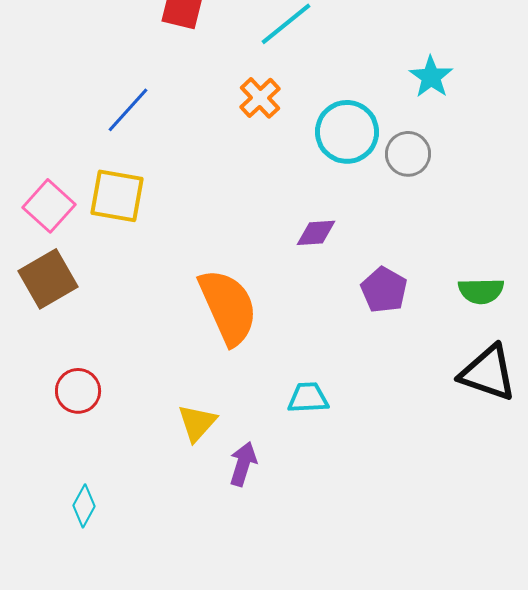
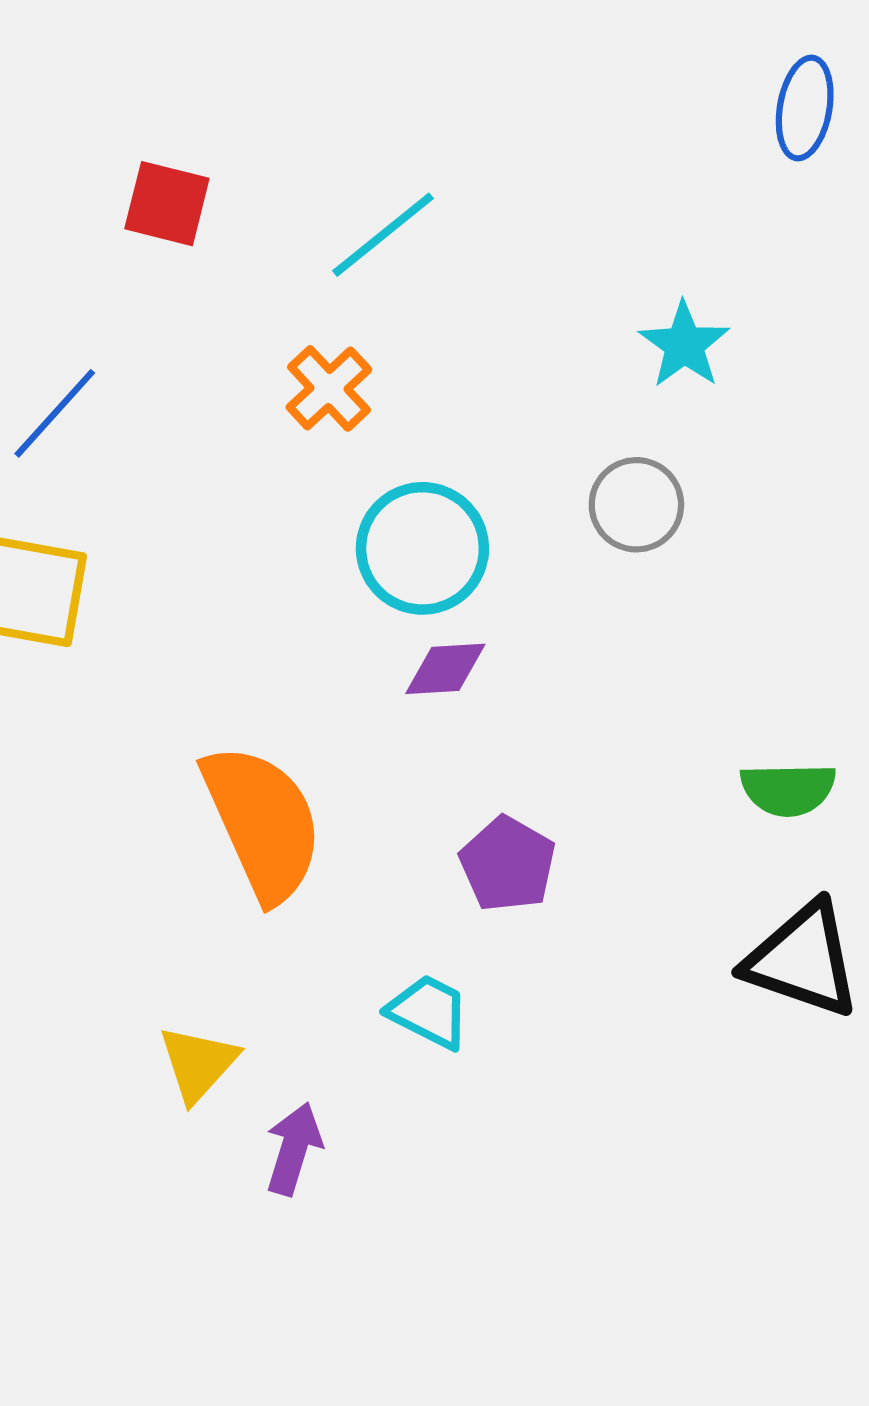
cyan circle: (347, 132) -> (422, 548), moved
purple pentagon: (384, 290) -> (508, 864), moved
cyan trapezoid: (308, 398) -> (429, 1012), turned 30

